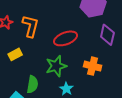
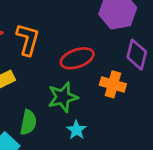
orange cross: (93, 66) -> (113, 84), moved

